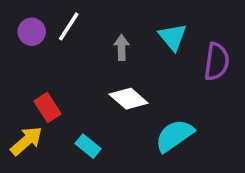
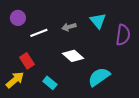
white line: (69, 26) -> (39, 33), moved, turned 36
gray arrow: (122, 48) -> (69, 27), turned -104

